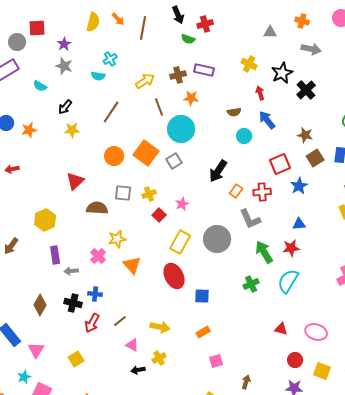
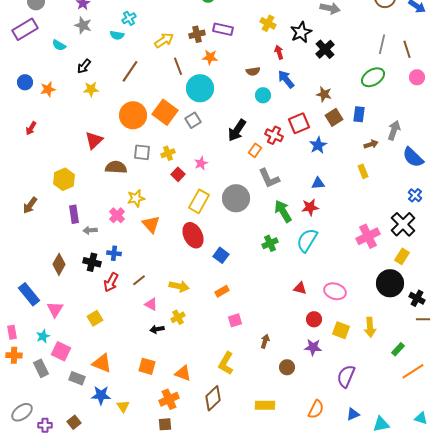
orange circle: (114, 156) -> (133, 115), size x1.4
red arrow: (12, 169) -> (31, 128), turned -48
red cross: (262, 192) -> (274, 135), moved, turned 30
blue square: (202, 296) -> (221, 255), turned 35

